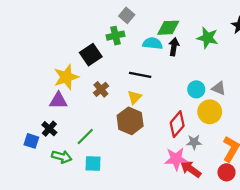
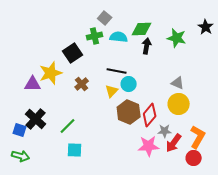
cyan semicircle: (153, 43) -> (119, 37), moved
gray triangle: (219, 88) -> (178, 83), moved
cyan circle: (196, 89) -> (129, 84), moved
purple triangle: (58, 101) -> (33, 84), moved
brown hexagon: (130, 121) -> (129, 112), moved
black cross: (49, 129) -> (36, 119), size x1.5
green arrow: (62, 157) -> (21, 156), moved
red arrow: (191, 169) -> (174, 143), moved, turned -90

